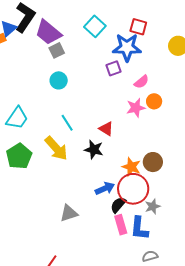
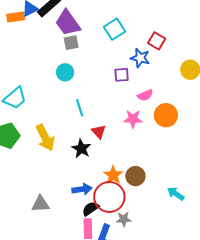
blue star: (127, 47) -> (140, 58), size x0.7
orange circle: (154, 101) -> (166, 115), moved, size x1.5
cyan line: (67, 123) -> (80, 108), moved

